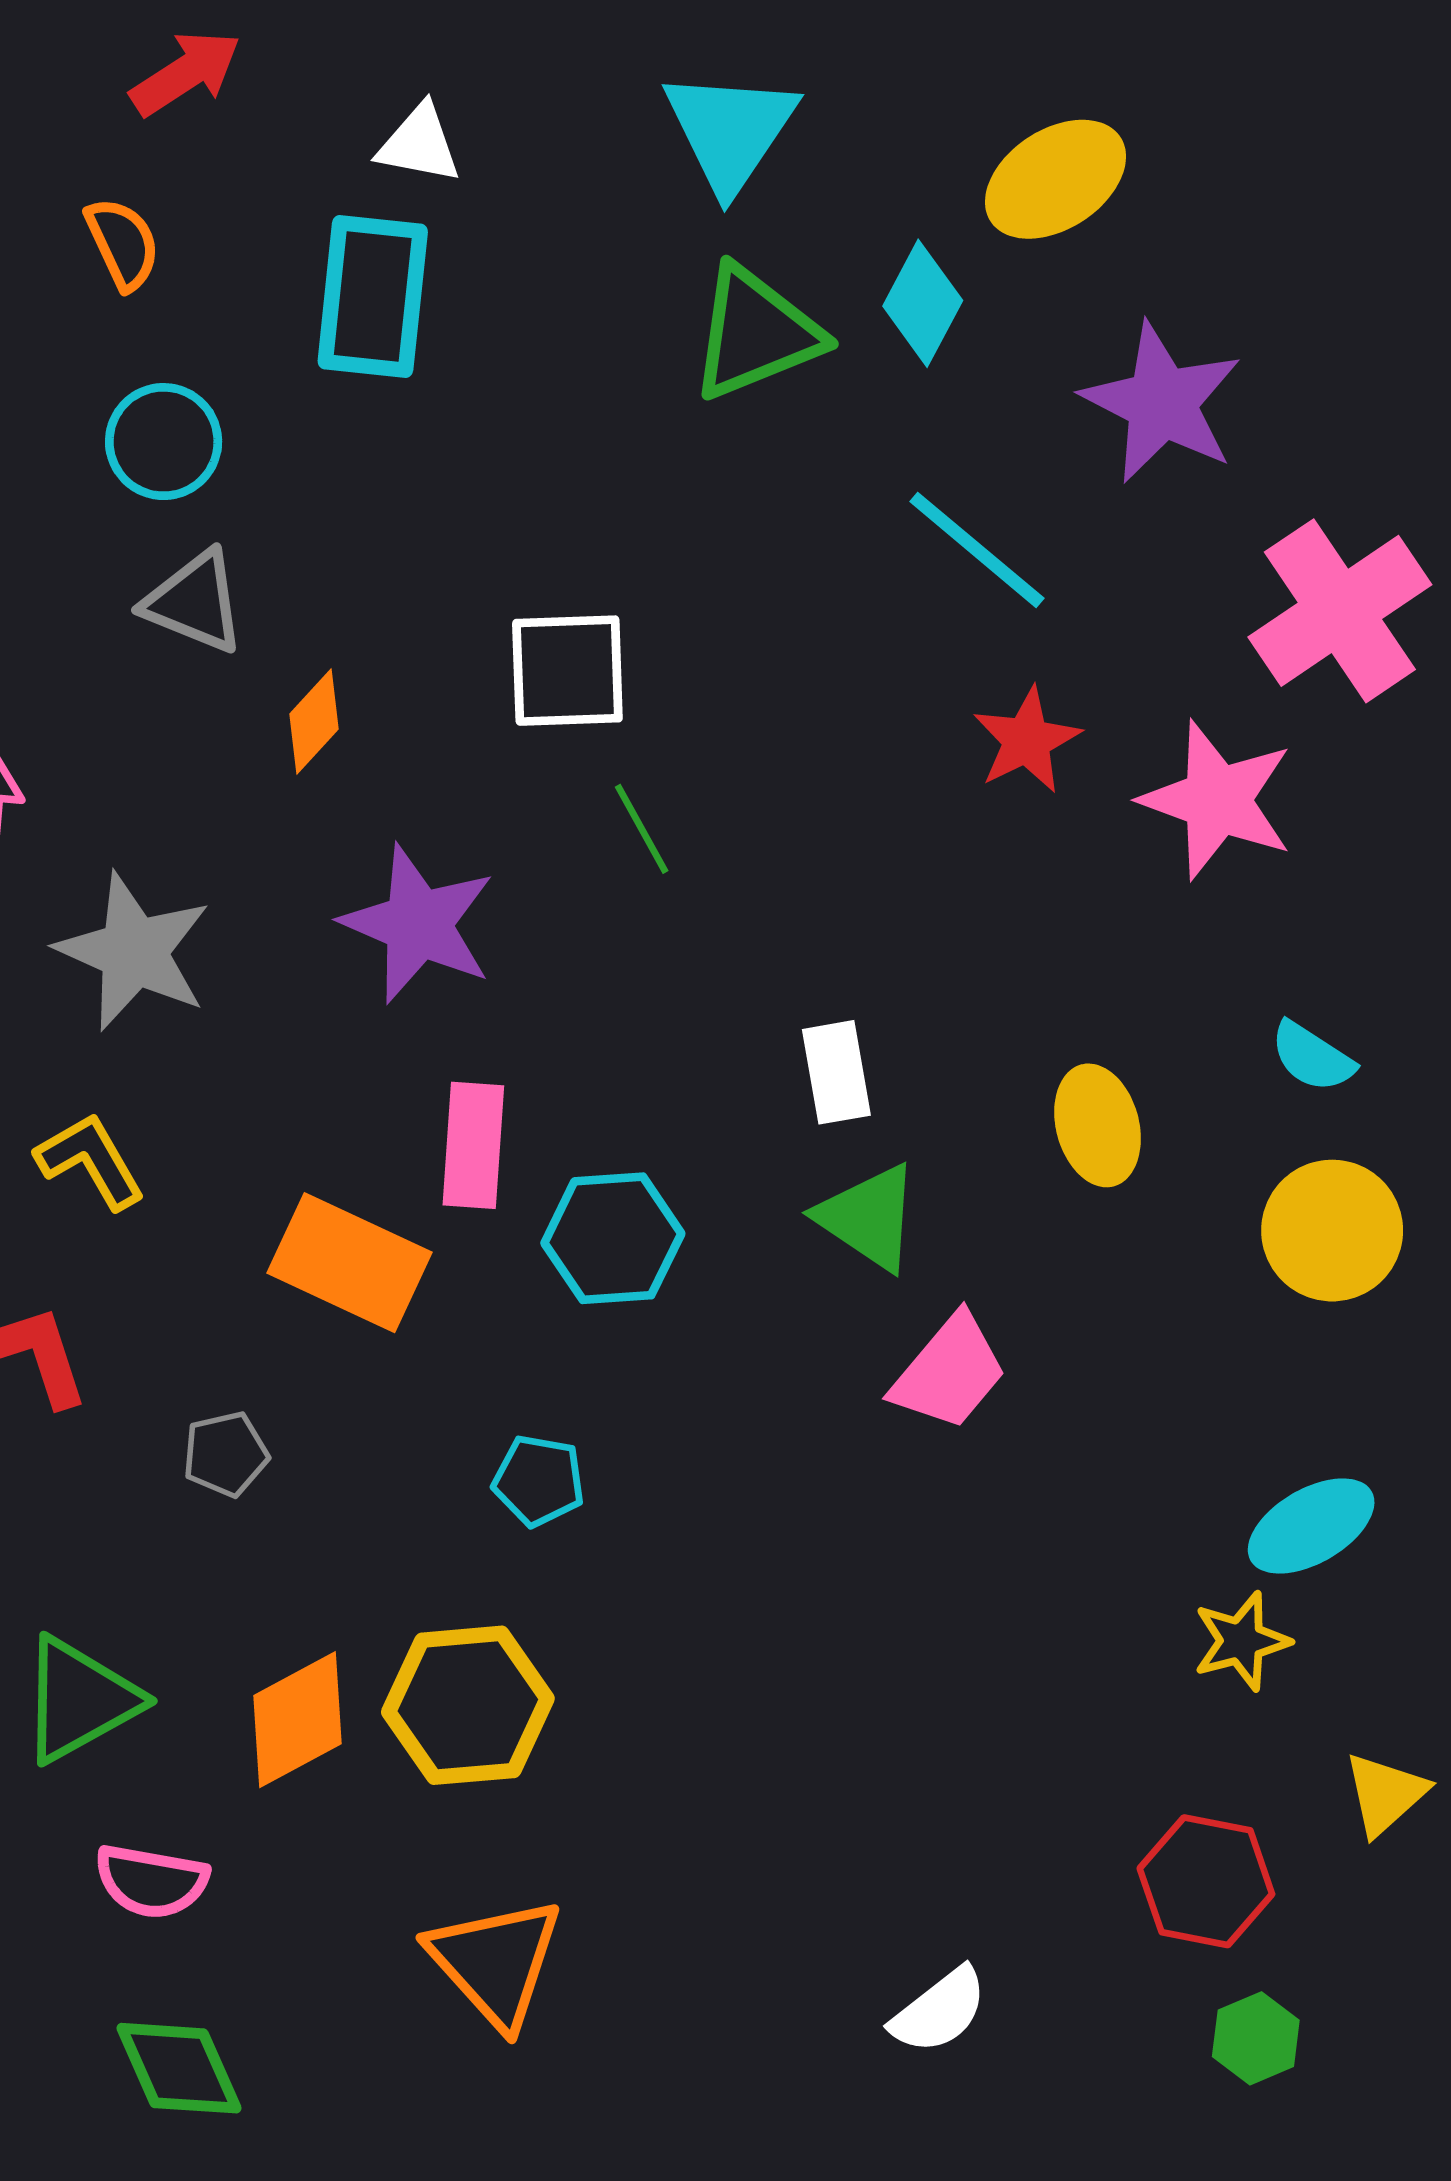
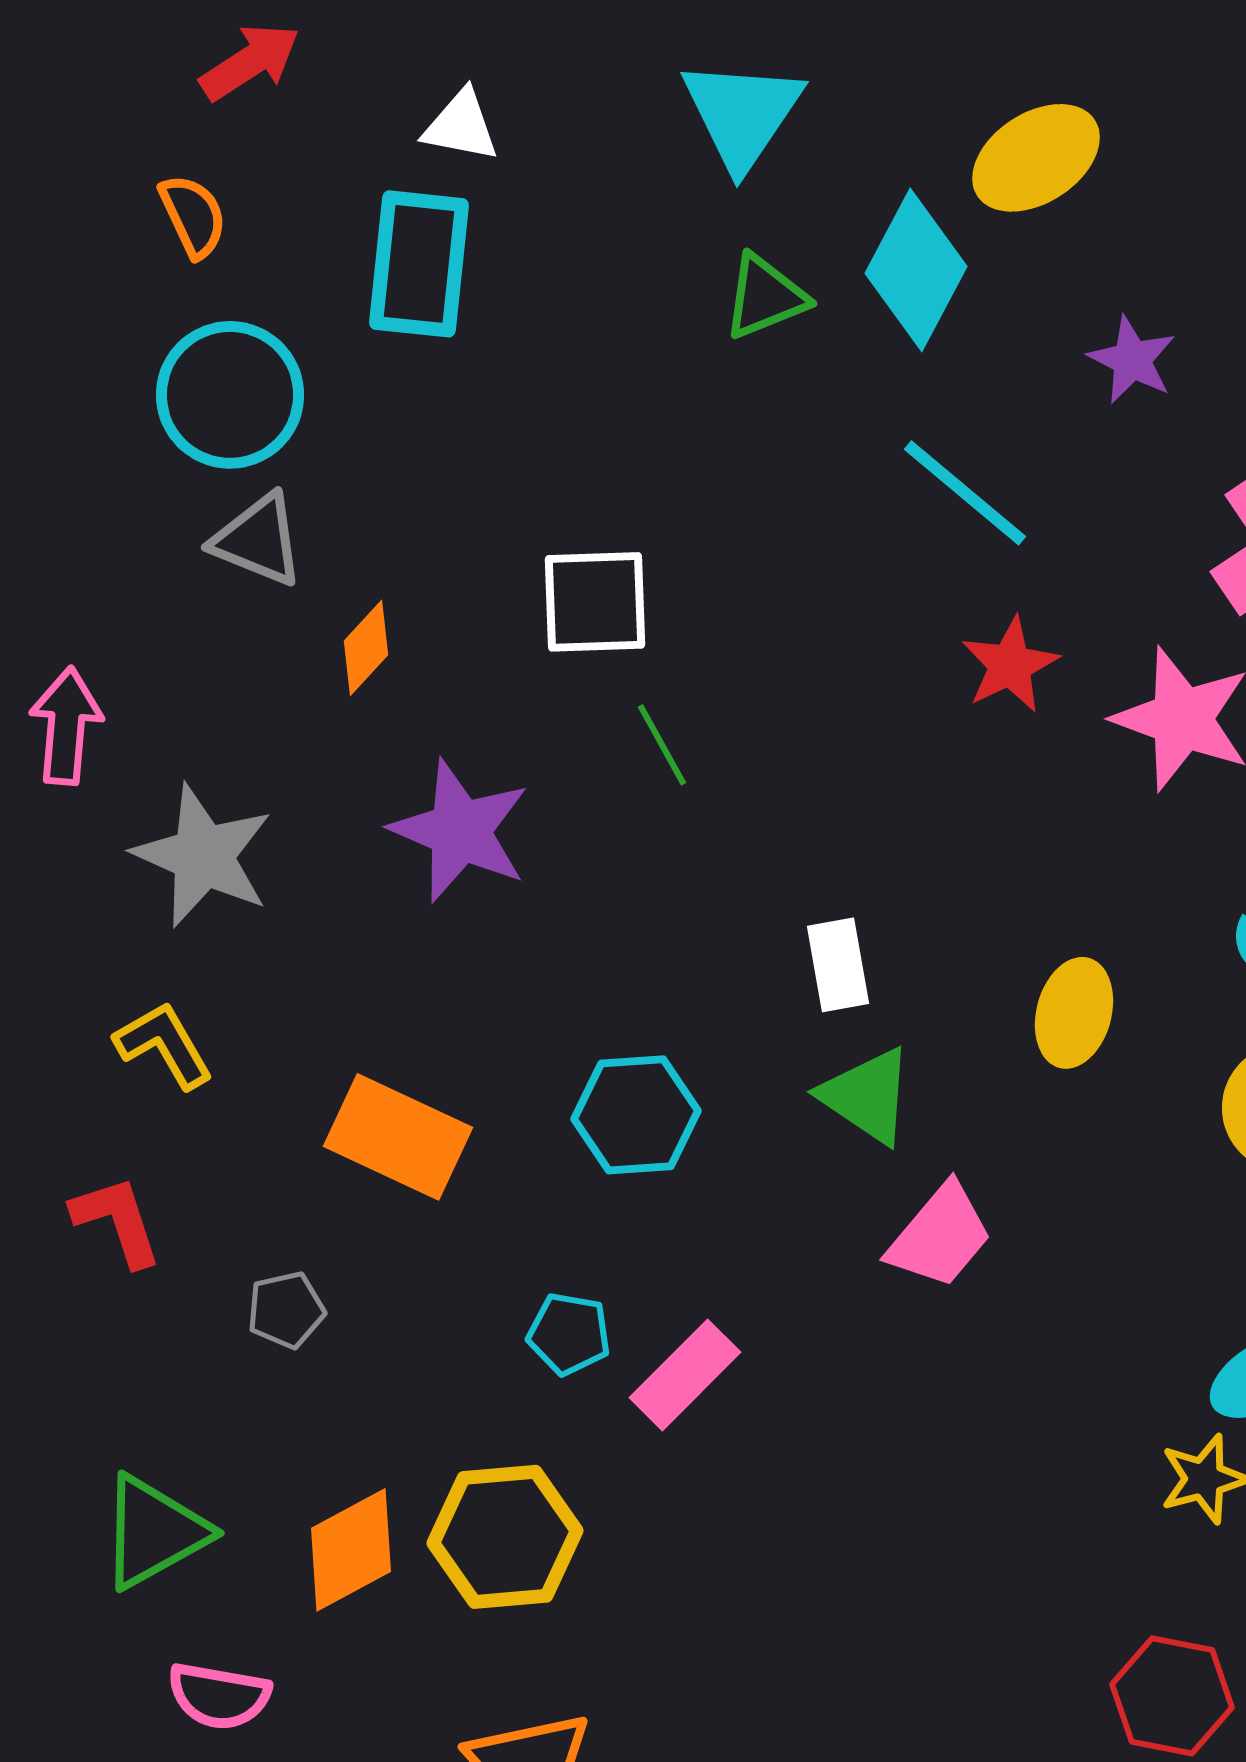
cyan diamond: (923, 303) -> (916, 270), size x1.4
green triangle: (756, 333) -> (765, 297), size x0.7
purple star: (1162, 403) -> (1132, 360), size x0.6
cyan circle: (164, 442) -> (230, 395), size x1.4
yellow ellipse: (1098, 1125) -> (1074, 1013), turned 30
pink rectangle: (473, 1145) -> (685, 1375), moved, turned 41

